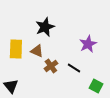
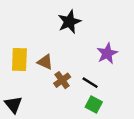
black star: (45, 27) -> (69, 22), moved
green square: (96, 86) -> (94, 105), moved

